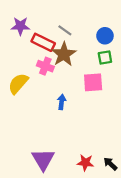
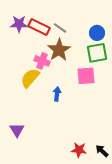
red rectangle: (43, 42) -> (39, 27), moved
green square: (105, 57) -> (97, 53), size x1.5
yellow semicircle: (18, 84) -> (30, 78), moved
purple triangle: (43, 159) -> (17, 130), moved, size x0.7

